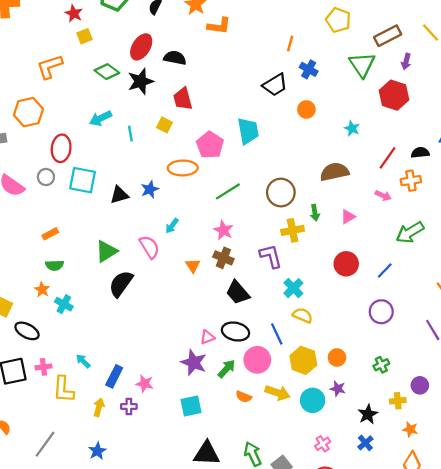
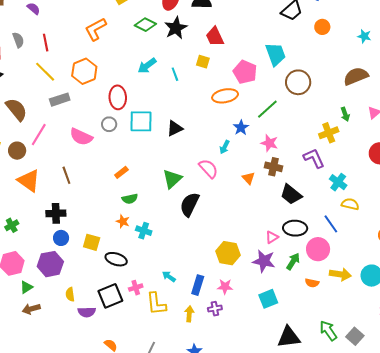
blue star: (150, 189) -> (241, 128), moved
brown circle: (281, 193) -> (298, 82), moved
yellow hexagon: (303, 360) -> (228, 253), moved

